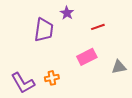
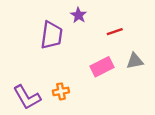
gray triangle: (119, 67) -> (135, 61), moved

